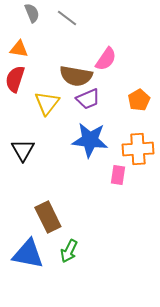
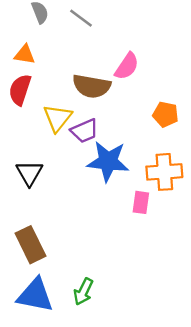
purple trapezoid: (88, 99) -> (85, 131), moved
orange pentagon: (139, 100) -> (166, 114), turned -30
brown rectangle: (48, 217) -> (31, 245), moved

